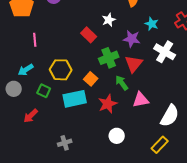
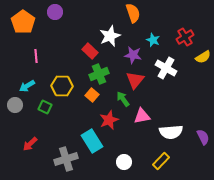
white star: (109, 20) -> (110, 36), size x1.5
green cross: (109, 58) -> (99, 74), moved
cyan rectangle: (75, 99) -> (92, 141), moved, turned 70
red arrow: (31, 116) -> (30, 144), moved
white semicircle: (170, 116) -> (171, 132), turned 55
white circle: (117, 136) -> (124, 162), moved
gray cross: (65, 143) -> (66, 159), size x1.6

